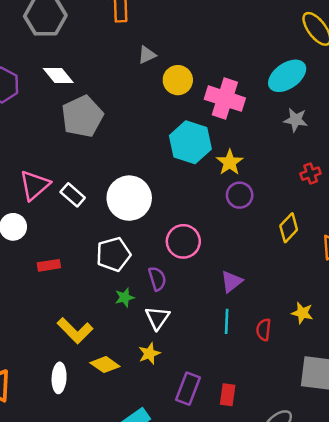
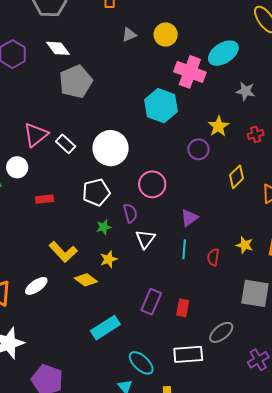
cyan ellipse: (287, 76) -> (223, 53), moved
yellow circle: (178, 80) -> (166, 35), moved
yellow star: (230, 162) -> (218, 126), moved
white triangle: (157, 318) -> (145, 239), moved
yellow star: (149, 354) -> (109, 259), moved
white ellipse: (59, 378) -> (36, 286), moved, turned 50

